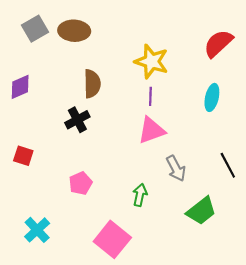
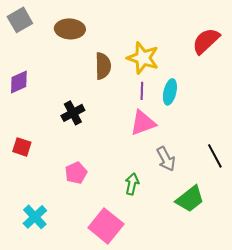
gray square: (35, 29) -> (20, 20), moved
brown semicircle: (92, 84) -> (103, 66), moved
cyan ellipse: (212, 97) -> (170, 92), moved

